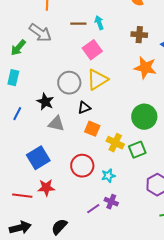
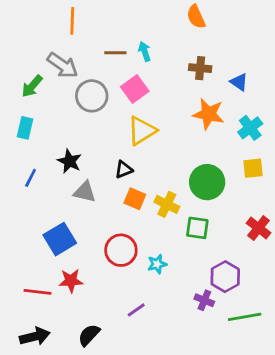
gray circle: (69, 83) -> (92, 96), moved
yellow cross: (115, 143) -> (167, 204), moved
green square: (137, 150) -> (197, 228), turned 30
purple cross: (111, 202) -> (204, 300), moved

